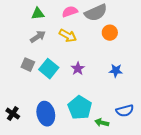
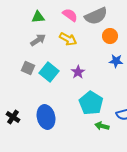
pink semicircle: (70, 12) -> (70, 15), turned 56
blue star: (116, 71) -> (116, 61), moved
cyan pentagon: (80, 108) -> (91, 103), moved

